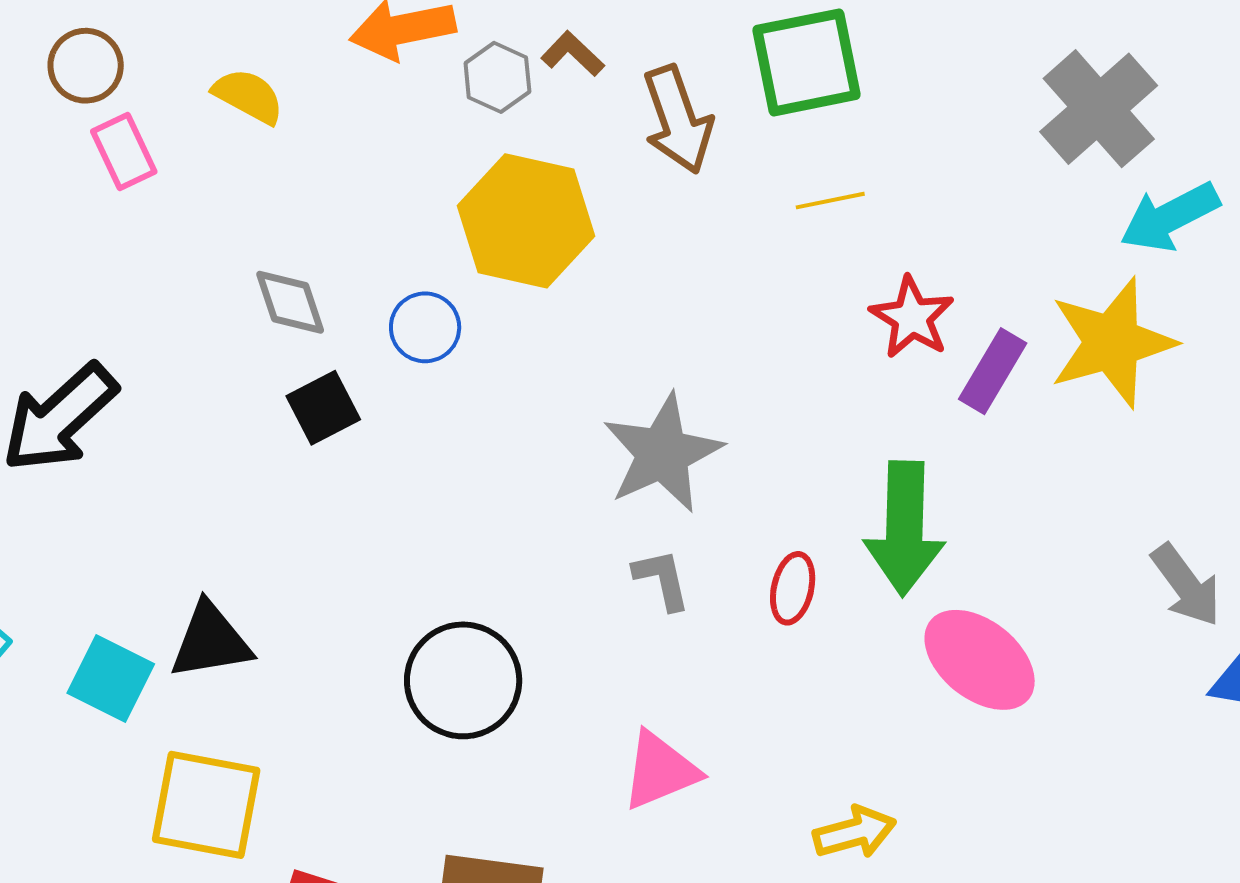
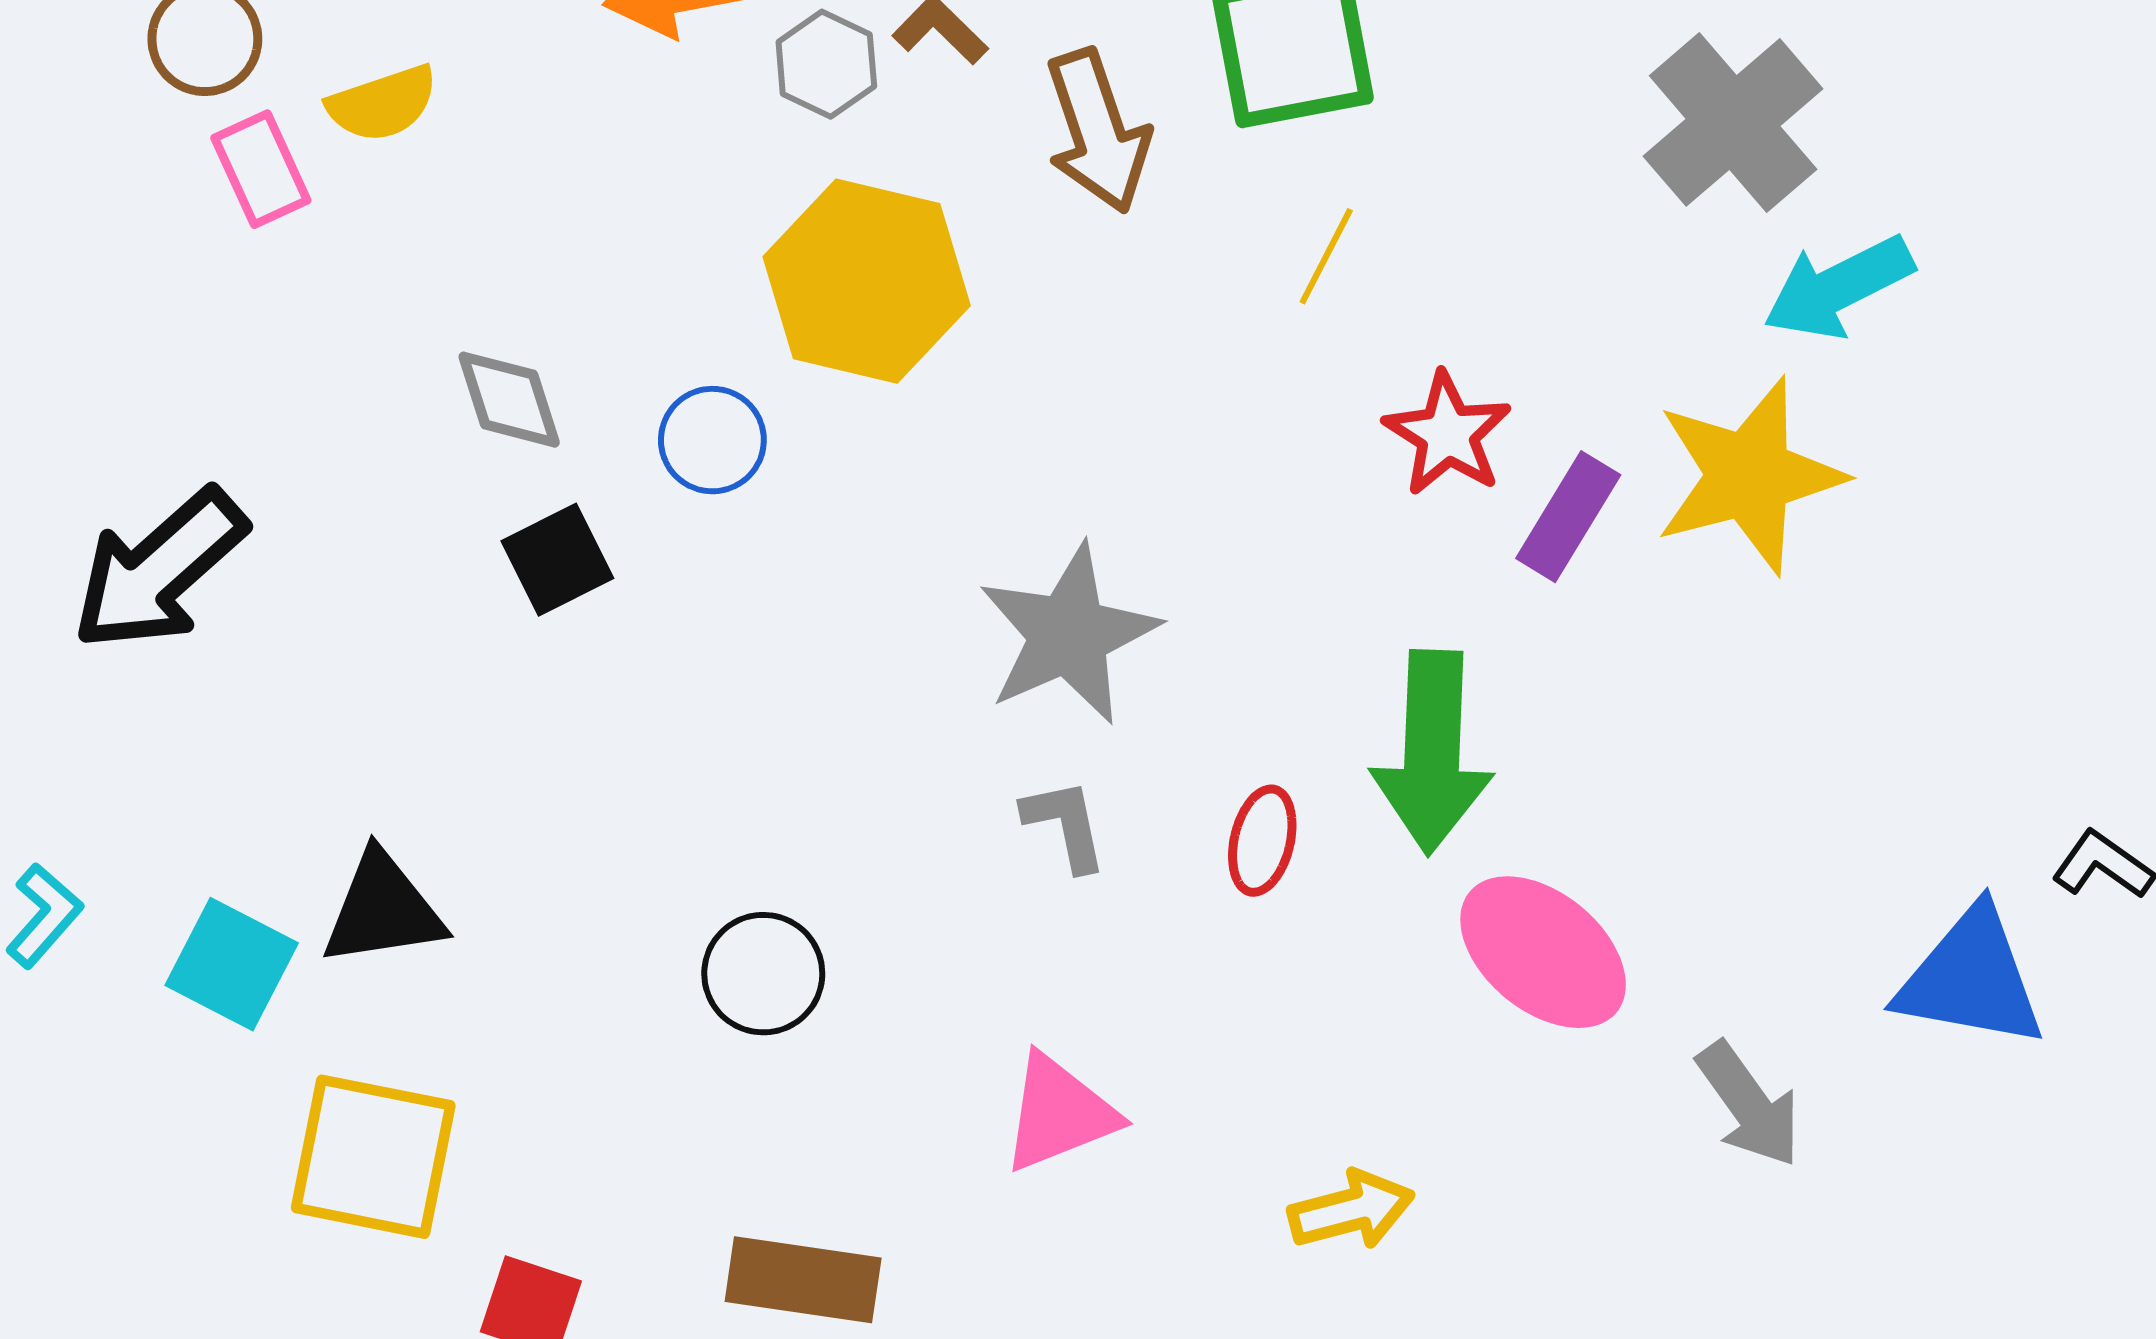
yellow semicircle: (248, 96) -> (383, 104), moved, turned 132
yellow line: (830, 201) -> (1326, 256), turned -52
gray arrow: (1186, 585) -> (1749, 1105), moved
black circle: (463, 680) -> (763, 974), size x0.7

